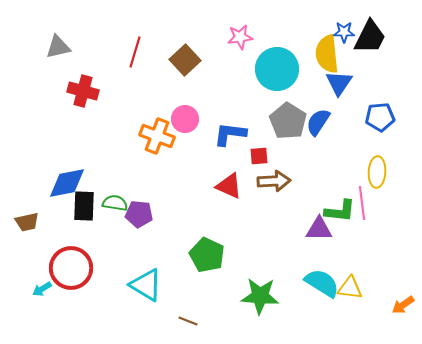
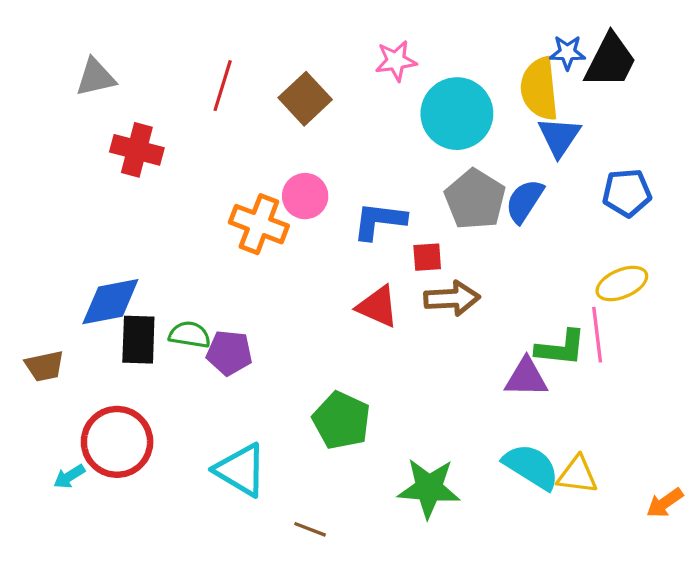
yellow ellipse: (377, 172) -> (622, 284), turned 64

